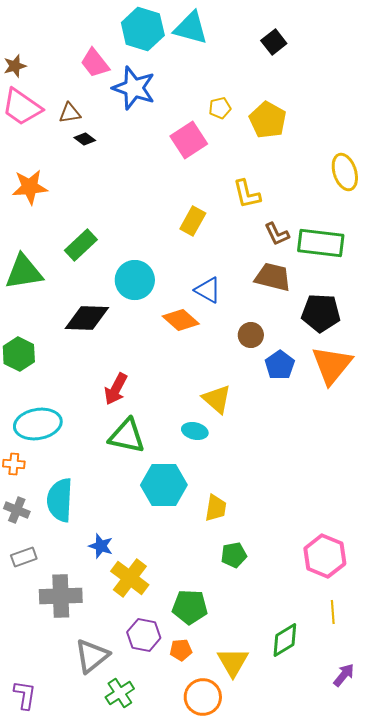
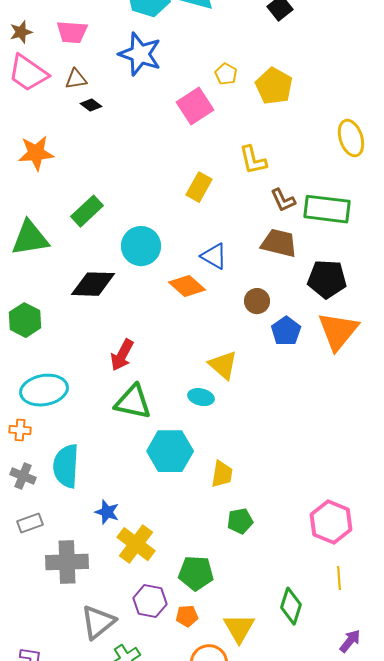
pink trapezoid: (95, 63) -> (72, 32), moved, turned -48
yellow pentagon: (220, 108) -> (226, 74), turned -30
green diamond: (285, 640) -> (291, 606), turned -42

